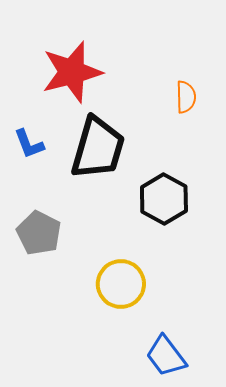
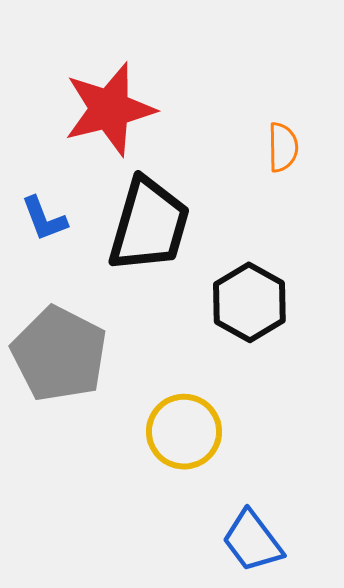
gray pentagon: (39, 233) -> (59, 354), size x1.4

